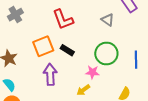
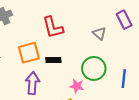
black rectangle: (67, 50) -> (53, 60), turned -40

